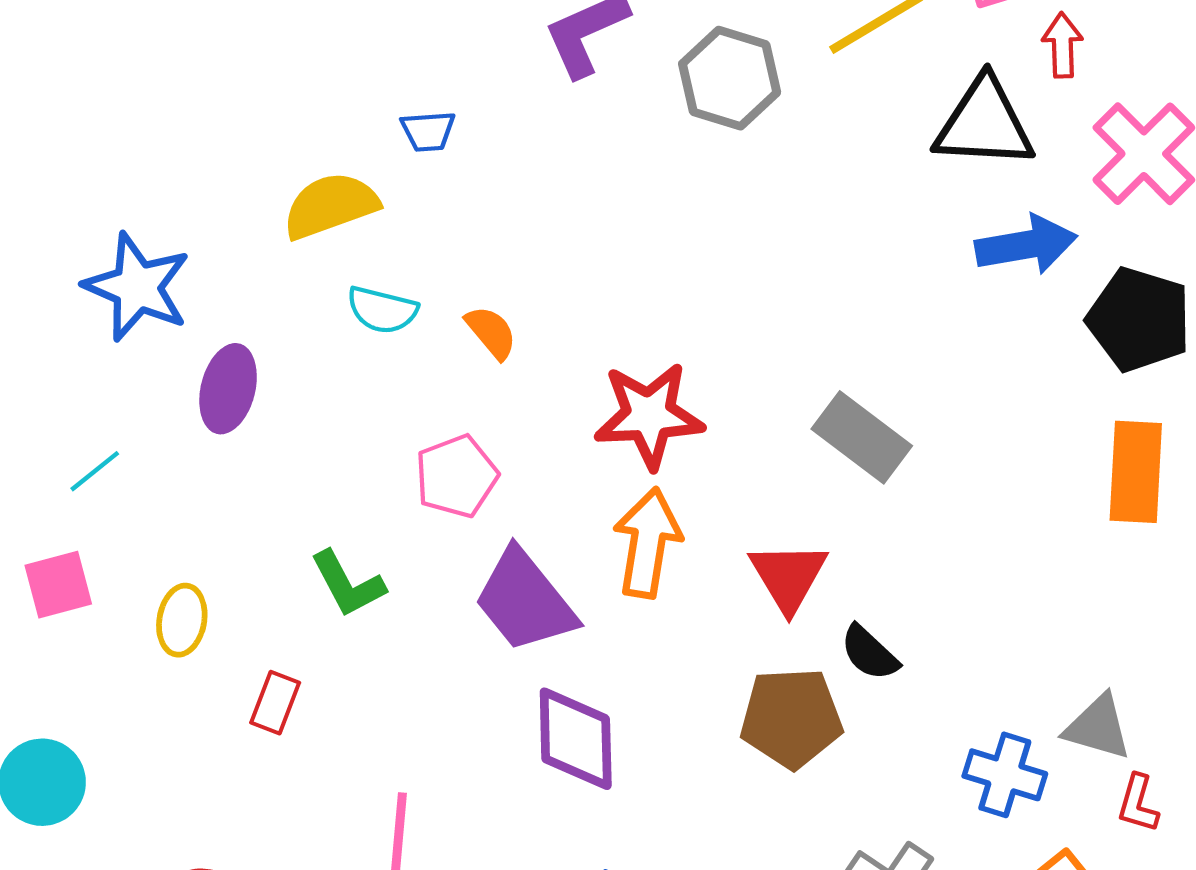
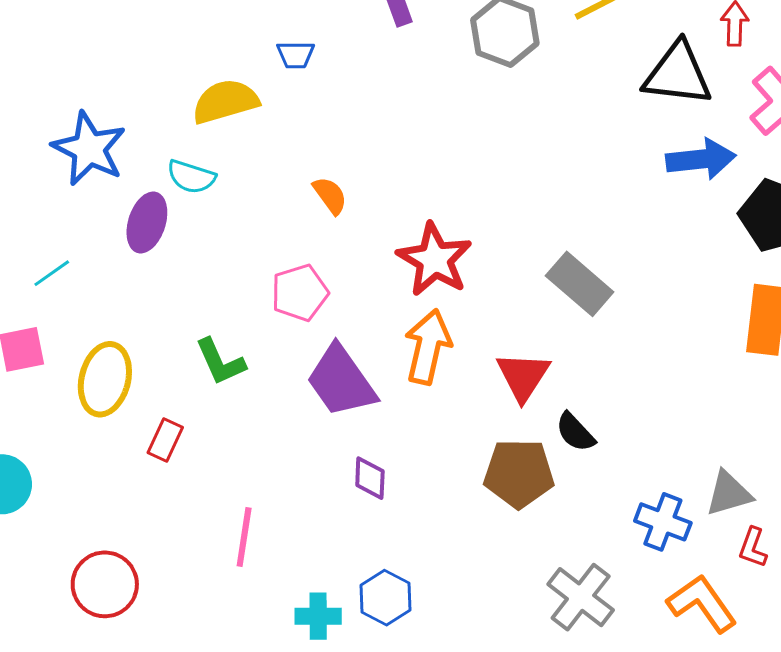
cyan semicircle: (382, 310) -> (191, 177), moved
red star: (649, 415) -> (435, 259), turned 30
yellow ellipse: (182, 620) -> (105, 379), size x1.5
gray triangle: (1098, 727) -> (729, 493), turned -36
purple diamond: (576, 739) -> (370, 478), size x0.6

